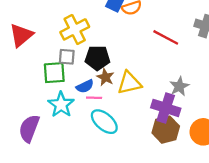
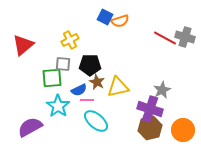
yellow cross: (75, 29) -> (70, 40), size x0.7
red line: (166, 37) -> (165, 38), moved
purple semicircle: (29, 128) -> (30, 127), turned 40

